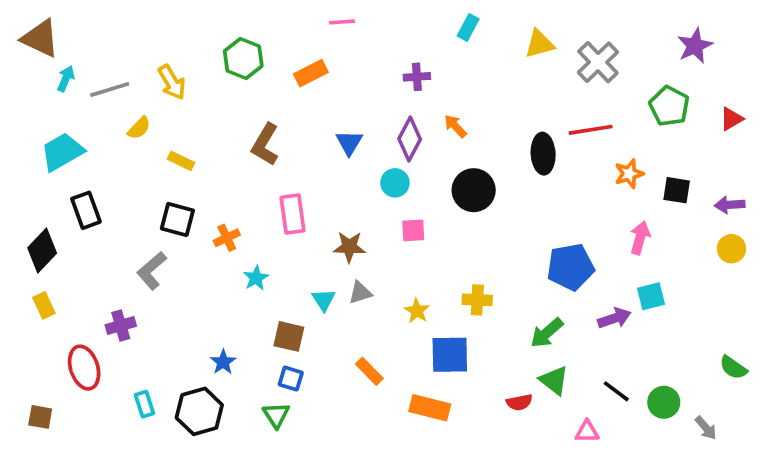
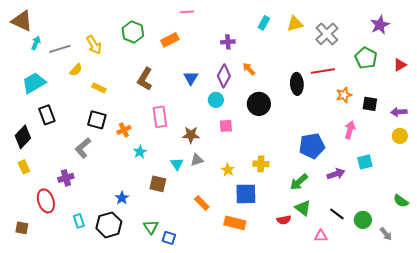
cyan rectangle: (468, 27) -> (264, 23), moved
cyan square: (651, 296) -> (365, 162), moved
blue square: (291, 379) -> (169, 238), moved

